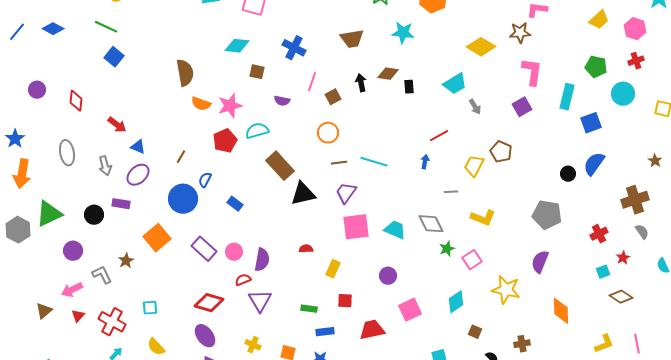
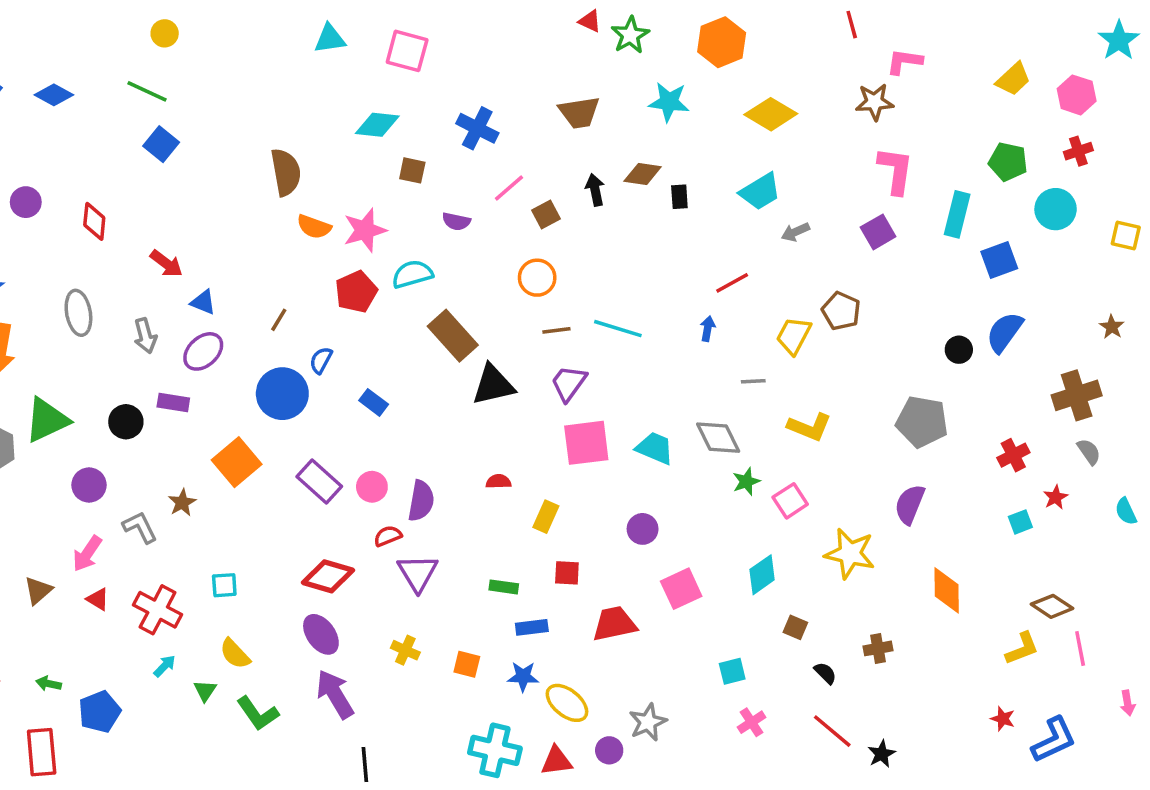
yellow diamond: (481, 47) -> (771, 114), moved
pink line: (312, 82) -> (509, 188), turned 30
gray arrow: (475, 107) -> (795, 232), turned 98
pink arrow: (72, 290) -> (87, 554), turned -30
brown diamond: (621, 297) -> (1052, 606), moved
red triangle: (78, 316) -> (98, 599), turned -40

